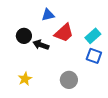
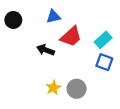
black circle: (24, 36) -> (13, 20), moved
yellow star: (25, 79) -> (53, 88), moved

